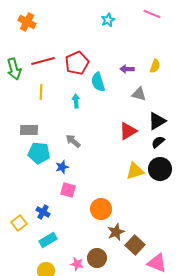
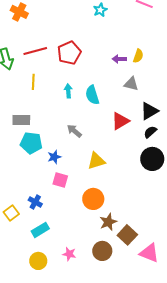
yellow semicircle: (155, 66) -> (138, 56), moved
cyan semicircle: (98, 82) -> (92, 95), moved
gray arrow: (73, 141) -> (74, 131), moved
yellow triangle: (135, 171) -> (96, 161), moved
brown circle: (97, 258) -> (102, 251), moved

